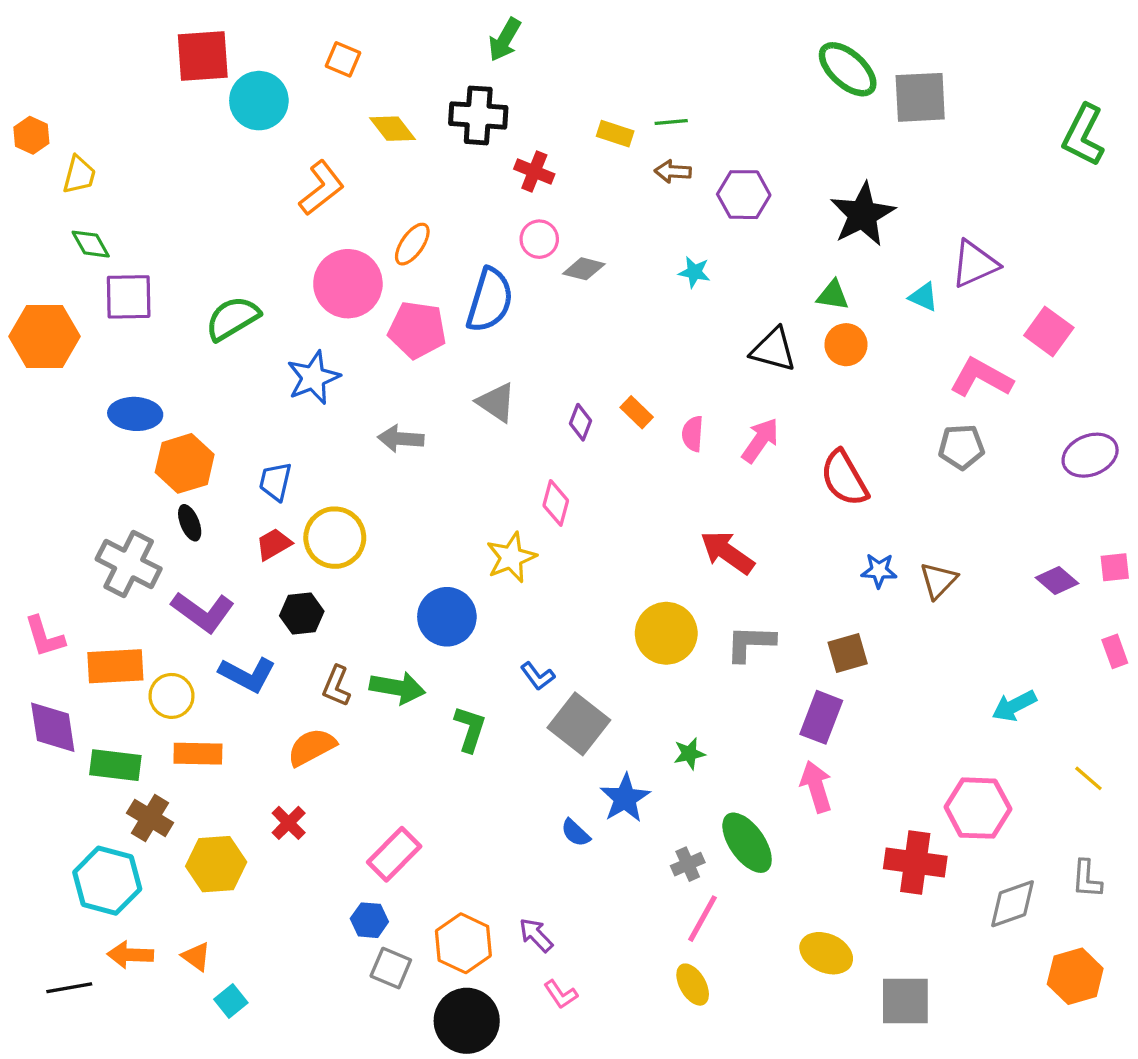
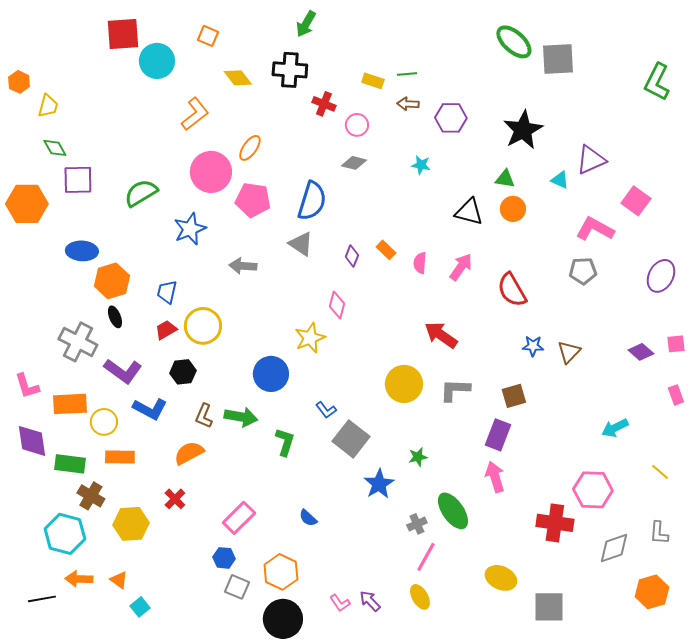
pink circle: (539, 239) -> (357, 125), moved
blue semicircle: (490, 300) -> (312, 201), moved
purple ellipse: (1090, 455) -> (661, 276), turned -40
blue semicircle: (576, 833) -> (308, 518), moved
purple arrow: (536, 935) -> (370, 601), moved

